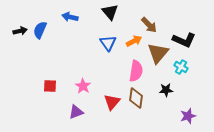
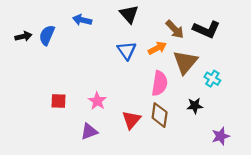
black L-shape: (184, 40) -> (206, 29), moved

